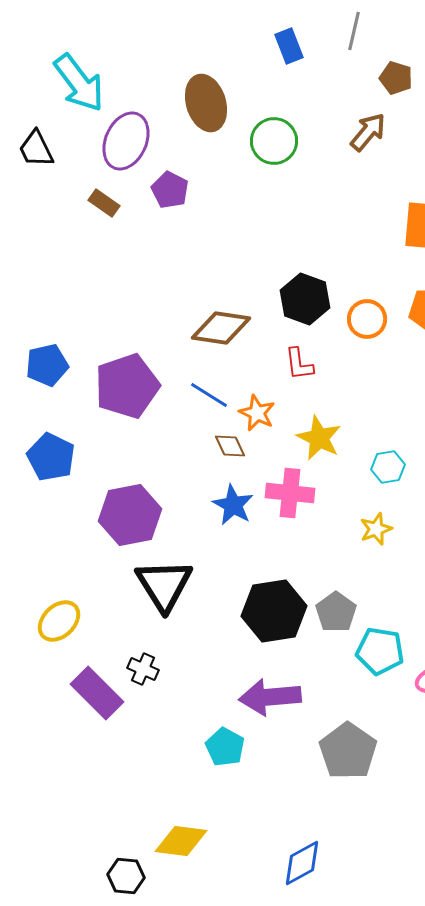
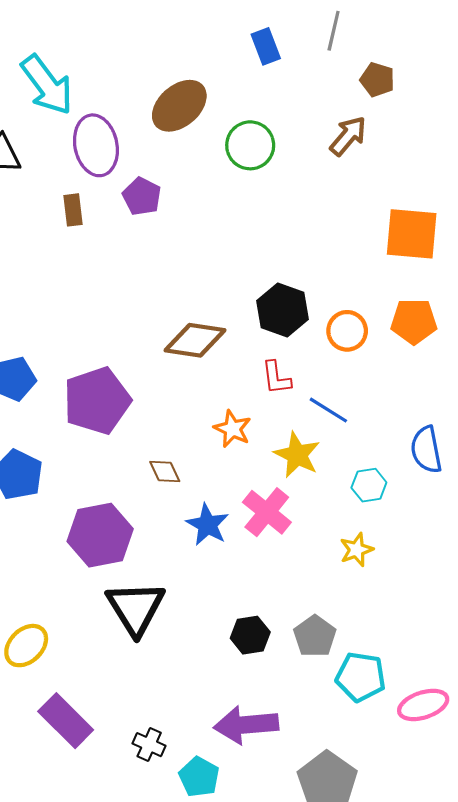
brown ellipse: (206, 103) -> (179, 106), turned 66
purple ellipse: (126, 141) -> (96, 145), turned -36
brown rectangle: (104, 203) -> (73, 210), turned 48
blue line: (209, 395) -> (328, 410), moved
brown diamond: (230, 446) -> (165, 472), moved
pink cross: (290, 493) -> (267, 512), turned 33
black hexagon: (274, 611) -> (250, 635), size x0.6
black cross: (143, 669) -> (149, 745), moved

